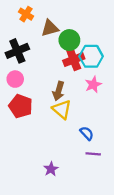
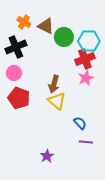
orange cross: (26, 14) -> (24, 22), moved
brown triangle: (50, 28) -> (46, 26), turned 42
cyan hexagon: (91, 56) -> (89, 41), moved
red cross: (74, 60) -> (85, 59), moved

